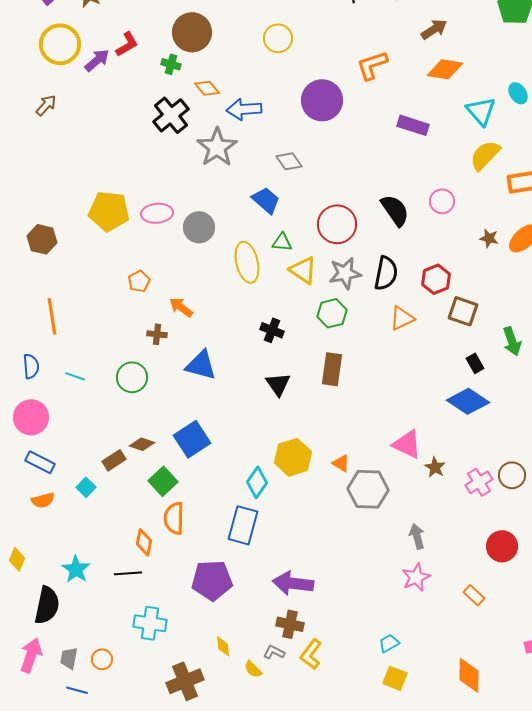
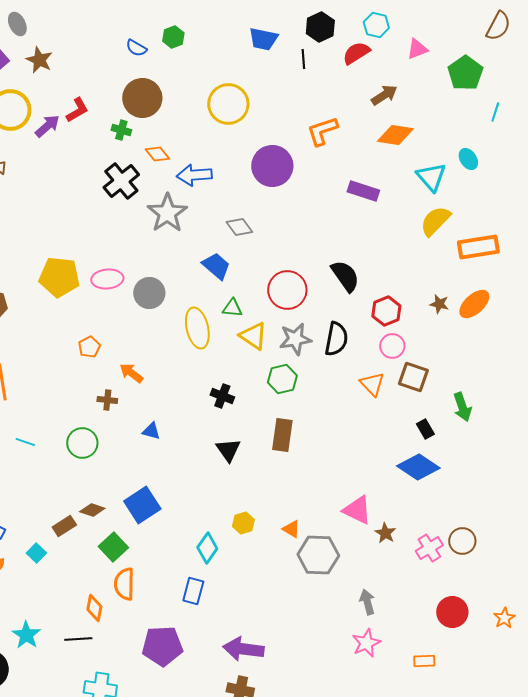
yellow circle: (278, 38) -> (228, 104), size x1.4
pink circle: (442, 201) -> (392, 346), moved
red hexagon: (436, 279) -> (386, 311), moved
orange triangle: (402, 318) -> (372, 384), moved, turned -48
blue triangle: (201, 365) -> (151, 431), size x0.6
yellow hexagon: (293, 457) -> (243, 523), size x0.6
blue rectangle: (243, 525) -> (193, 591), size x0.7
orange rectangle: (474, 595) -> (424, 661), turned -45

